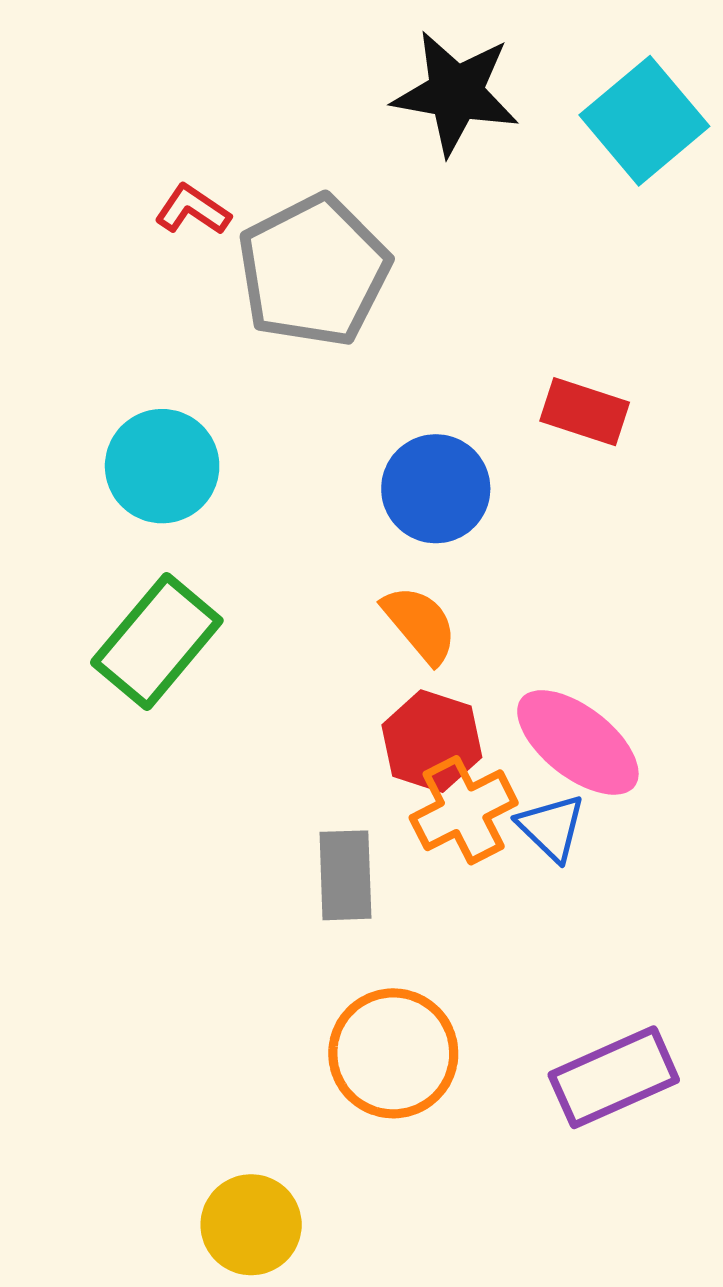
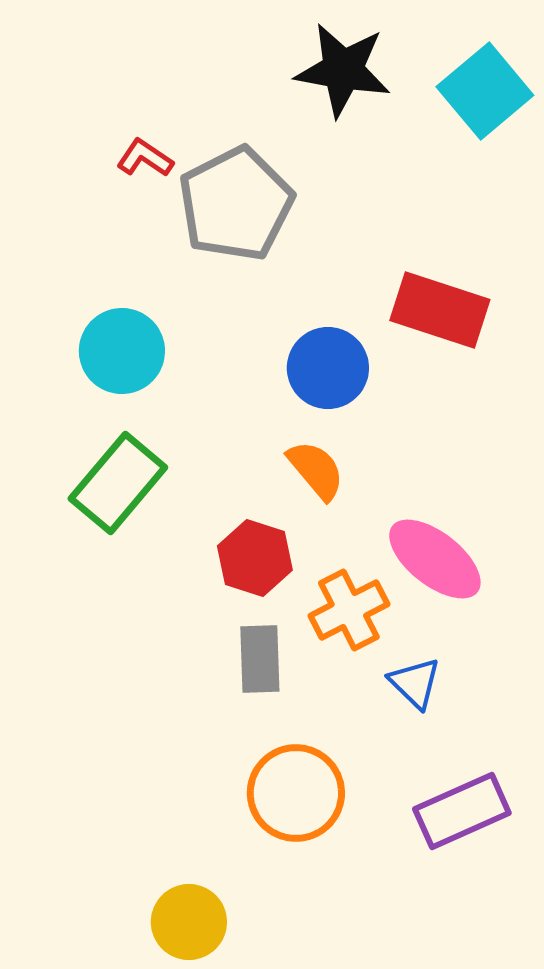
red rectangle: (585, 412) -> (440, 310), size x1.5
red hexagon: (432, 741) -> (255, 558), moved
blue triangle: (551, 828) -> (415, 683), moved

